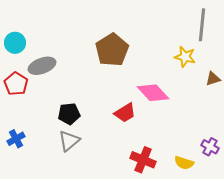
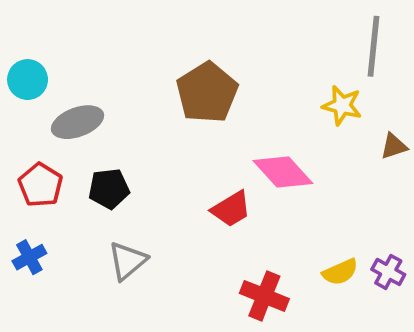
red pentagon: (16, 84) -> (41, 185), moved
black pentagon: (69, 114) -> (109, 189), moved
yellow semicircle: (184, 163) -> (340, 272), moved, turned -42

